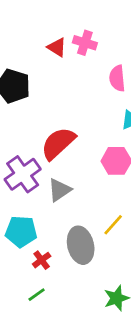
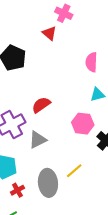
pink cross: (85, 43) -> (64, 13), moved
red semicircle: (58, 143) -> (41, 105), size x0.7

